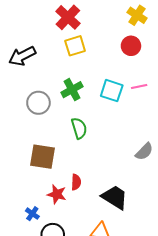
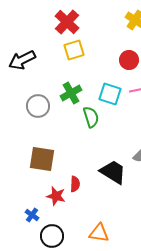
red circle: (131, 46) -> (129, 60), moved
green semicircle: (79, 128) -> (91, 117), moved
black trapezoid: (115, 197) -> (113, 172), moved

